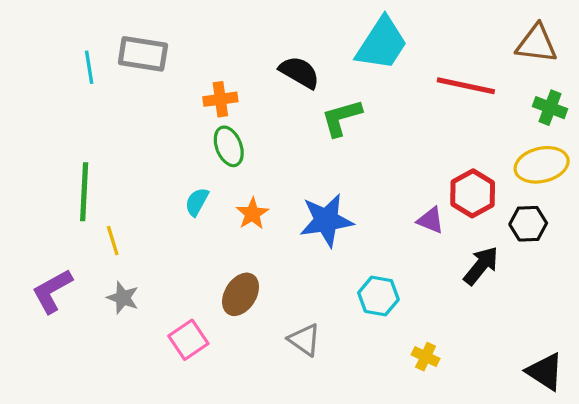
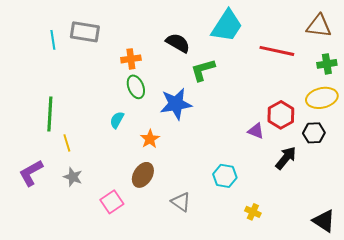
green cross: (550, 108) -> (327, 64), turned -30
orange star: (252, 214) -> (150, 139), moved
blue star: (326, 220) -> (176, 104), moved

